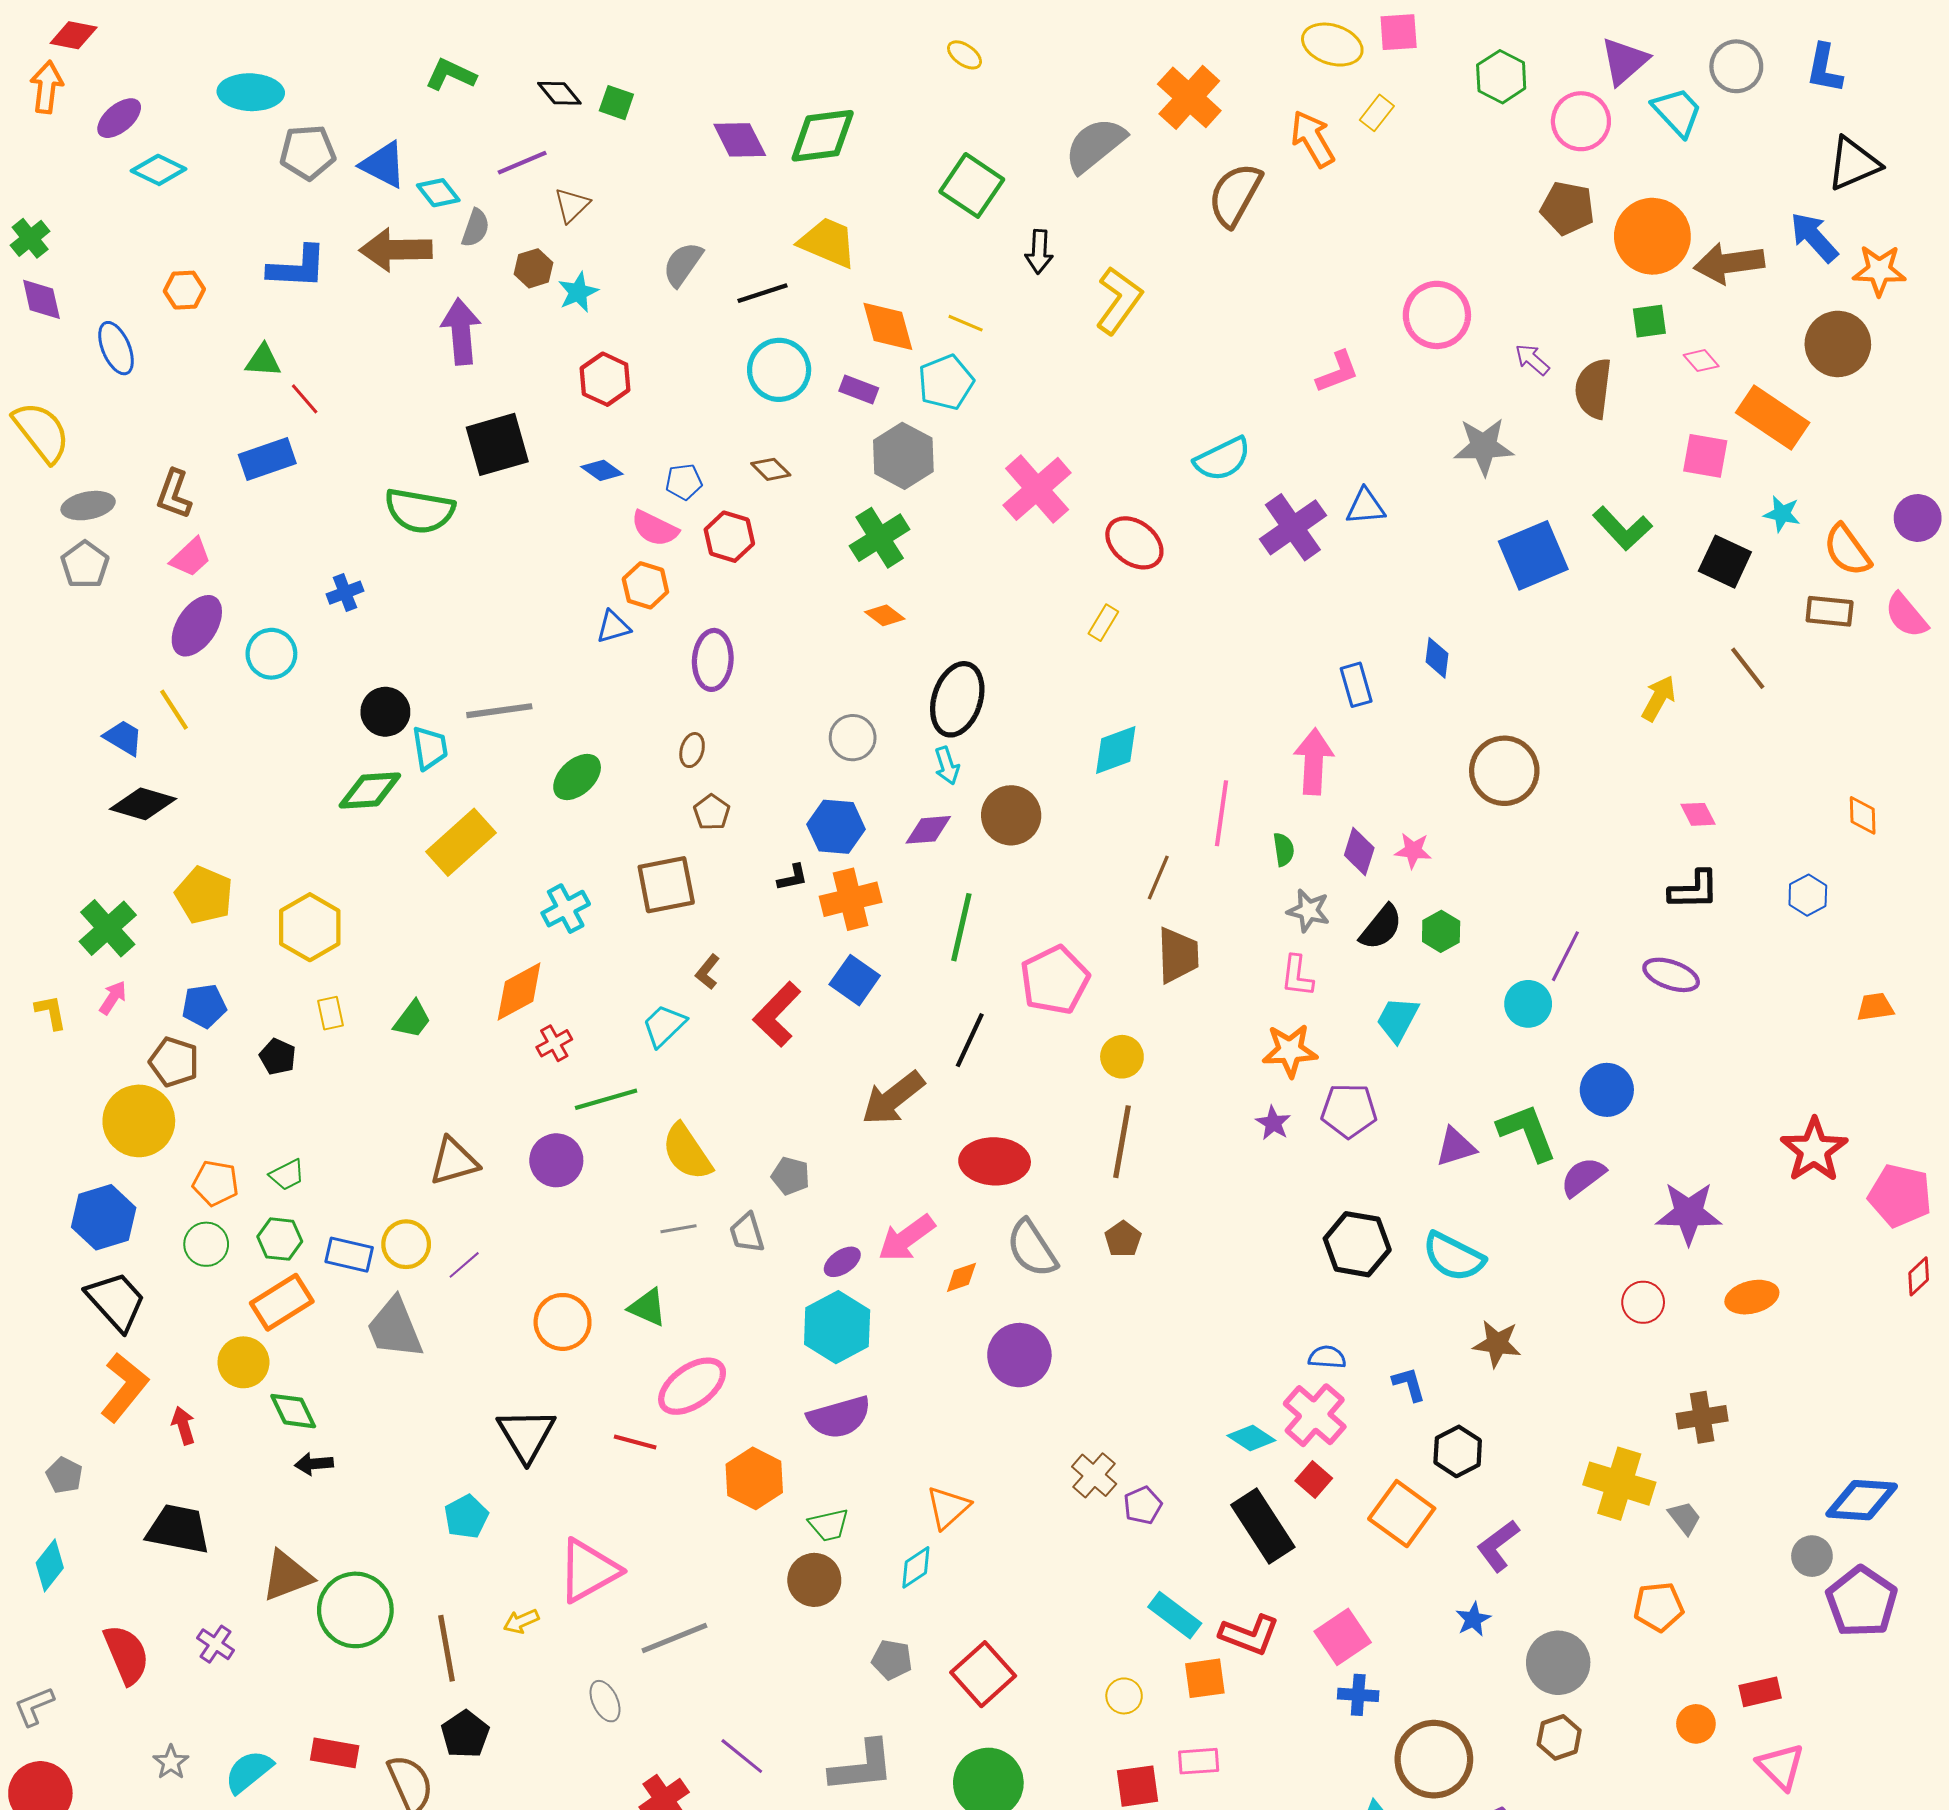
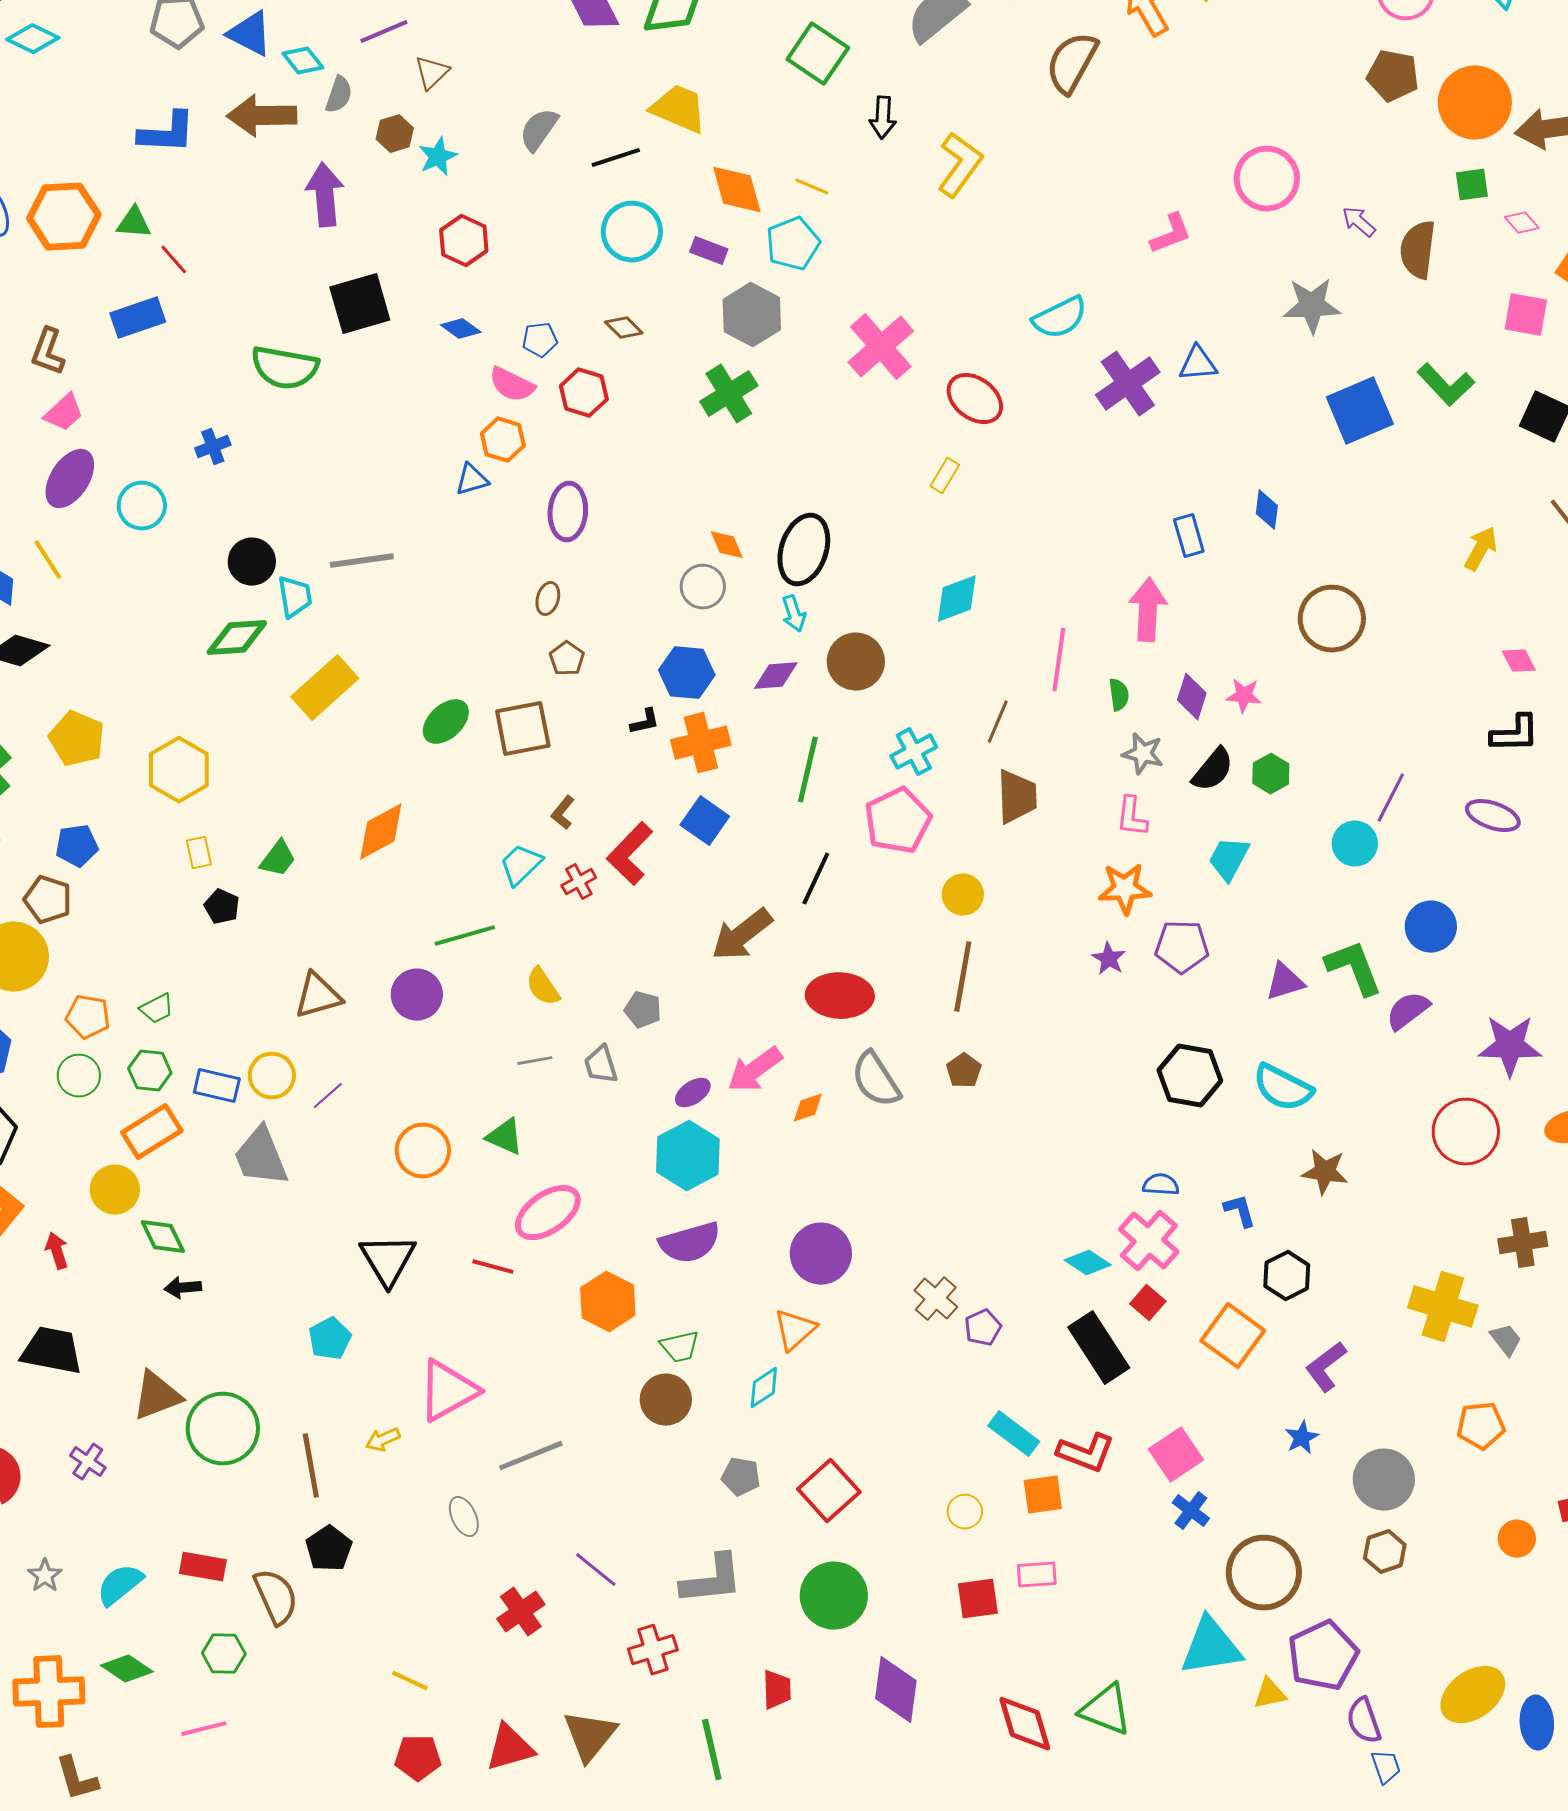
orange hexagon: (184, 290) -> (64, 217), moved, size x1.8
orange diamond: (885, 615) -> (727, 545), moved, turned 30
green ellipse: (577, 777) -> (446, 722), moved
cyan cross: (566, 909) -> (914, 752), moved
red cross: (554, 1043) -> (579, 882), moved
black pentagon: (278, 1057) -> (222, 907), moved
yellow semicircle: (687, 1152) -> (543, 987), size x0.7
red circle: (1643, 1302) -> (1466, 1132), size x1.6
purple circle: (1019, 1355) -> (821, 1254), moved
blue cross: (1358, 1695) -> (1191, 1511), turned 33

